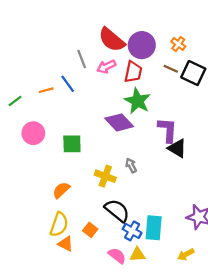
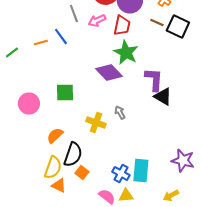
pink circle: (33, 133) -> (29, 104), moved
black semicircle: (117, 211) -> (73, 154), moved, turned 70

